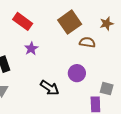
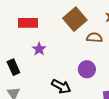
red rectangle: (23, 21) -> (28, 23), turned -30

